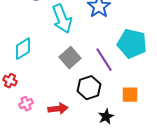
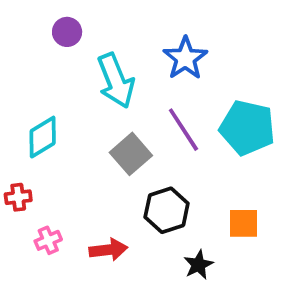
purple line: (104, 60) -> (183, 130), moved
red cross: (10, 81) -> (18, 197), turned -32

